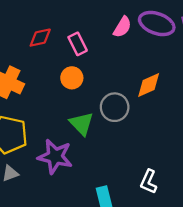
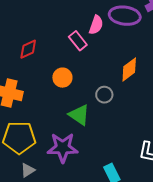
pink rectangle: (78, 44) -> (78, 41), moved
gray circle: (115, 107) -> (104, 95), size x0.7

